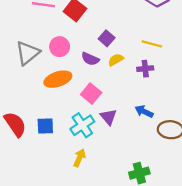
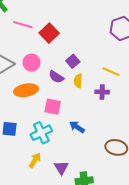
yellow semicircle: (116, 60) -> (78, 81), turned -64
pink square: (91, 94) -> (53, 107), turned -36
blue arrow: (144, 111) -> (77, 127), moved
purple triangle: (108, 117) -> (61, 168), moved

